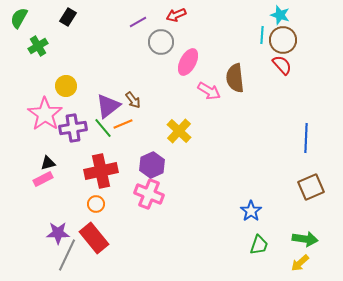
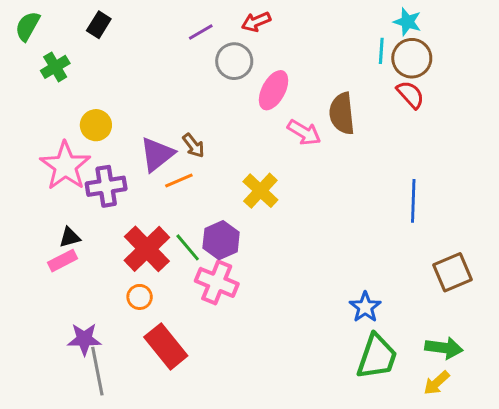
green line: (103, 128) -> (188, 247), moved
blue line: (306, 138) -> (413, 201), moved
red cross: (101, 171) -> (147, 249), turned -32
red rectangle: (94, 238) -> (166, 346), moved
green trapezoid: (259, 245) -> (377, 357), size x1.6
gray line: (67, 255) -> (97, 371), turned -36

